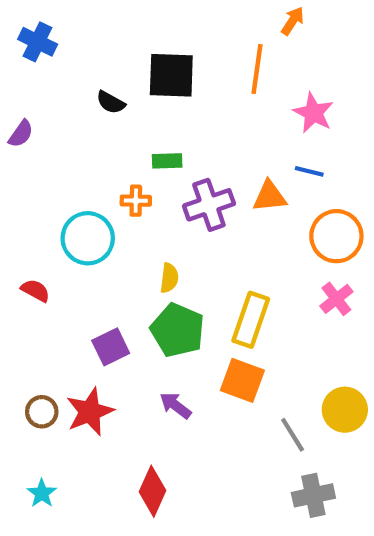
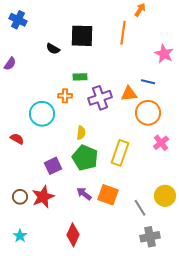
pink star: (313, 113) -> (164, 54), moved
orange circle: (336, 236) -> (148, 113), moved
orange square: (242, 380) -> (108, 195), moved

